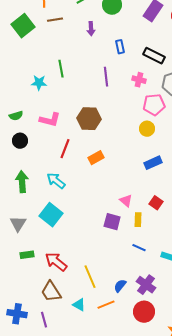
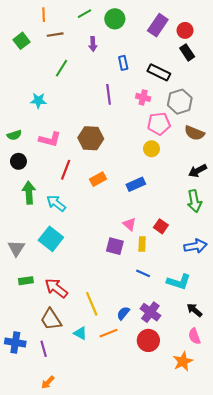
green square: (23, 26) -> (22, 41), size x0.7
green line: (61, 69) -> (61, 68), moved, turned 42
blue rectangle: (153, 163) -> (136, 184), moved
green arrow: (22, 182) -> (29, 193), moved

